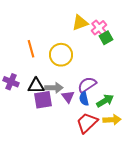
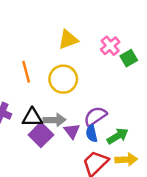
yellow triangle: (80, 23) -> (68, 40), moved
green square: (106, 38) -> (129, 58), moved
purple square: (43, 100) -> (41, 135), turned -36

